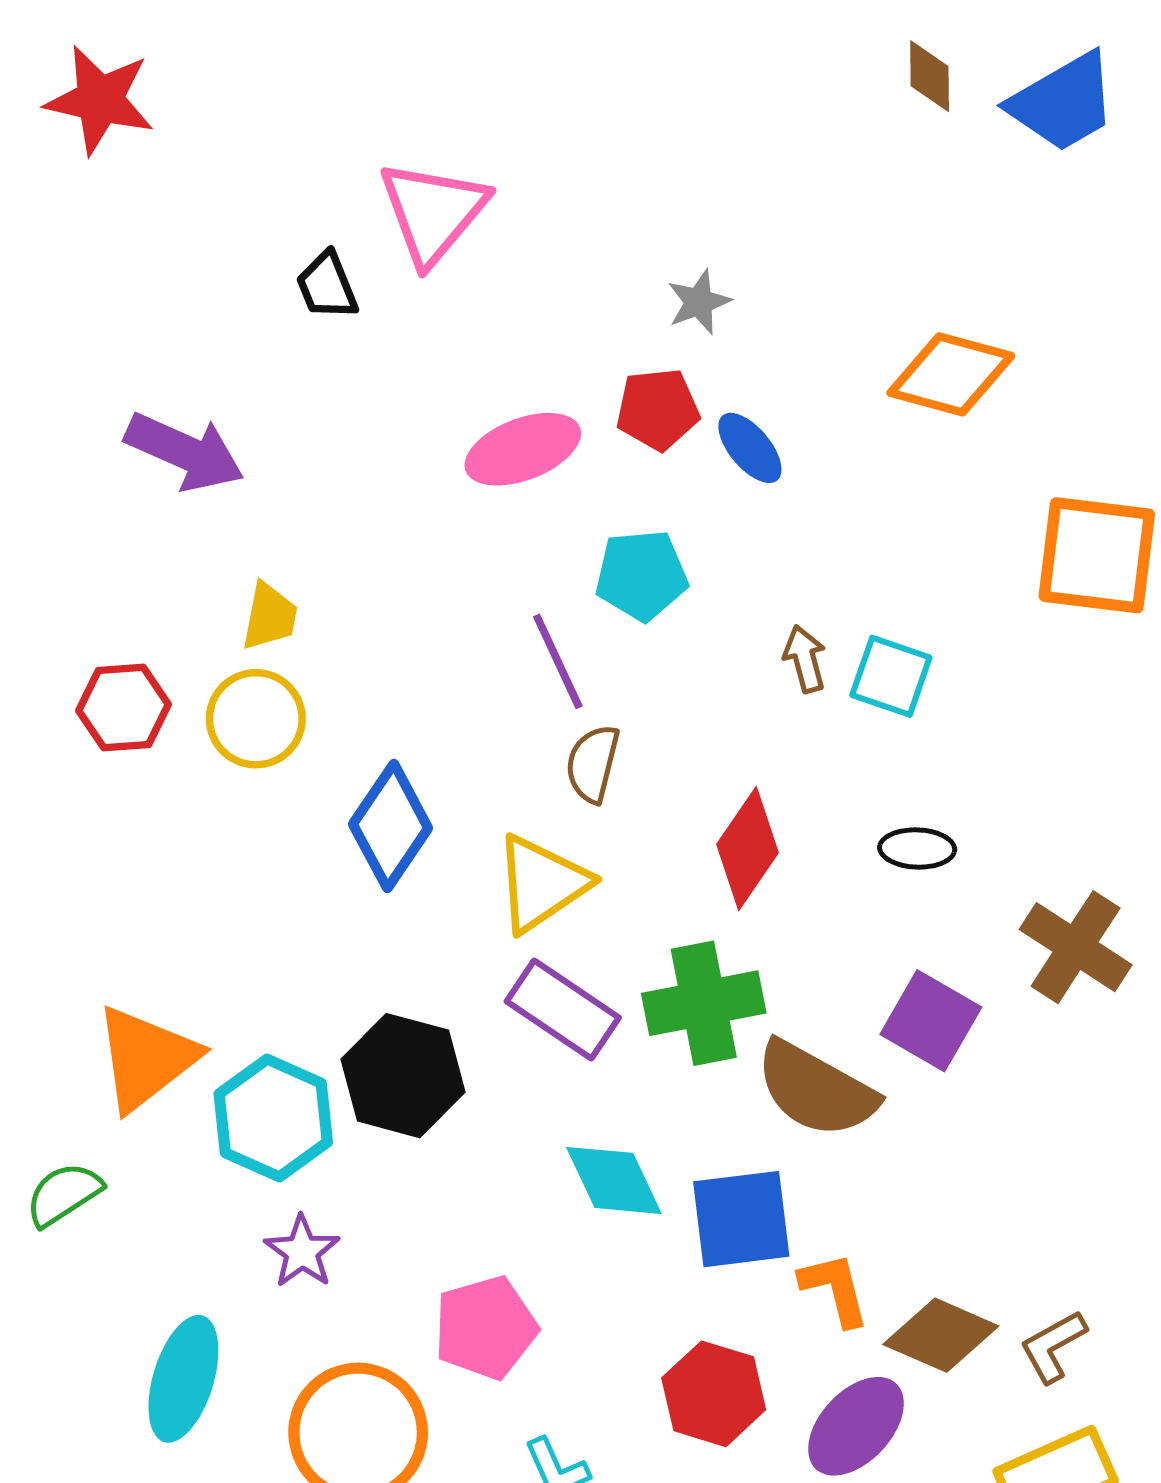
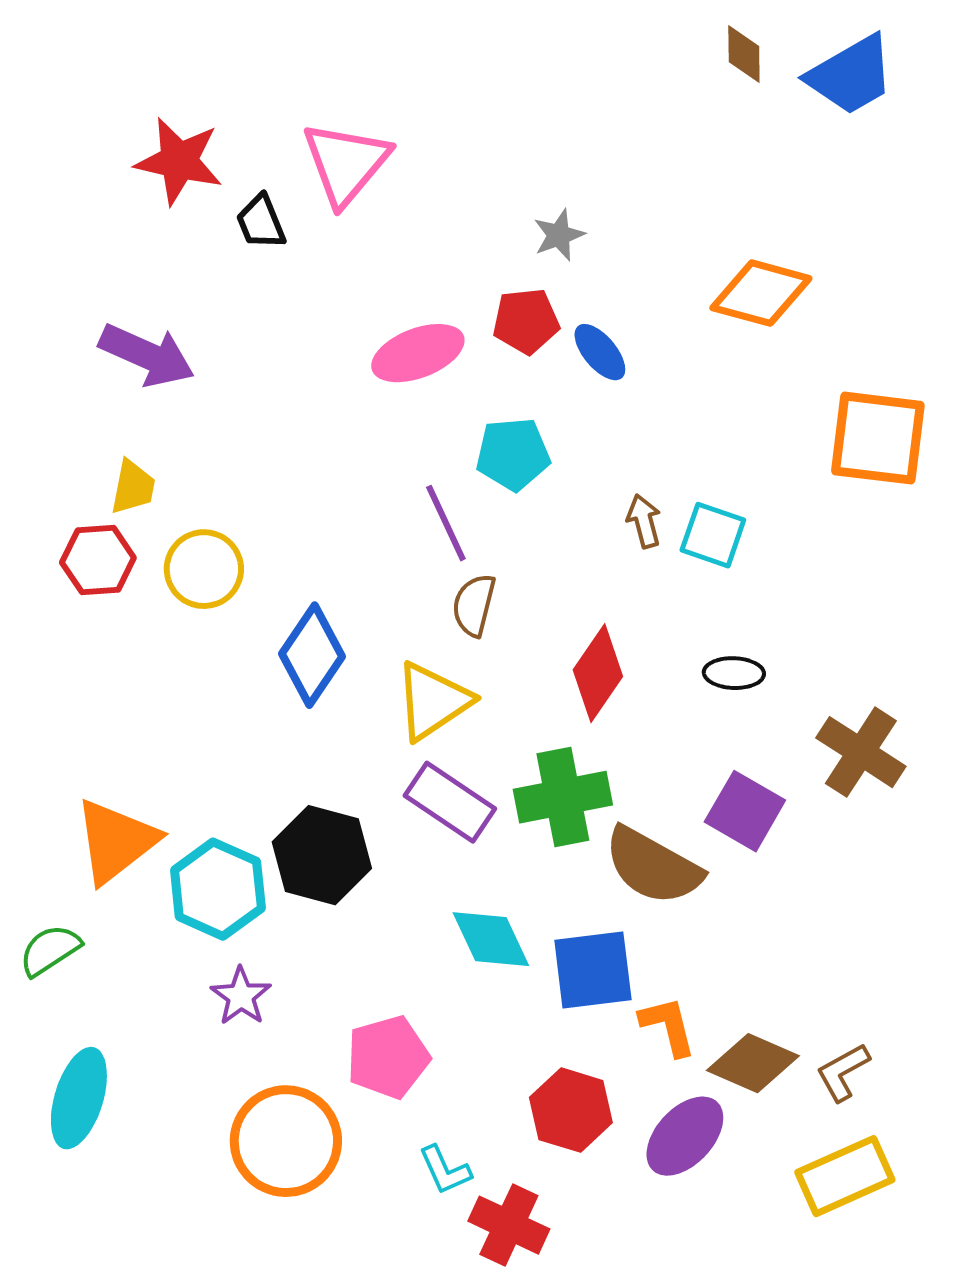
red star: (100, 100) -> (179, 161), moved
yellow trapezoid: (270, 616) -> (133, 487), moved
cyan ellipse: (183, 1379) -> (79, 1098), moved

